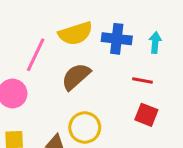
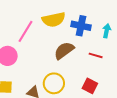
brown semicircle: (76, 76) -> (64, 50), moved
red square: (146, 115) -> (90, 86), moved

